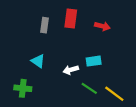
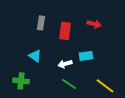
red rectangle: (71, 19) -> (65, 31), moved
green line: (89, 88) -> (69, 84), moved

